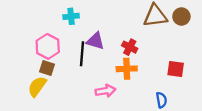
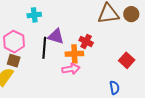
orange cross: (127, 69) -> (74, 54), moved
red square: (176, 69) -> (127, 60), turned 35
pink arrow: (105, 91) -> (71, 69), moved

